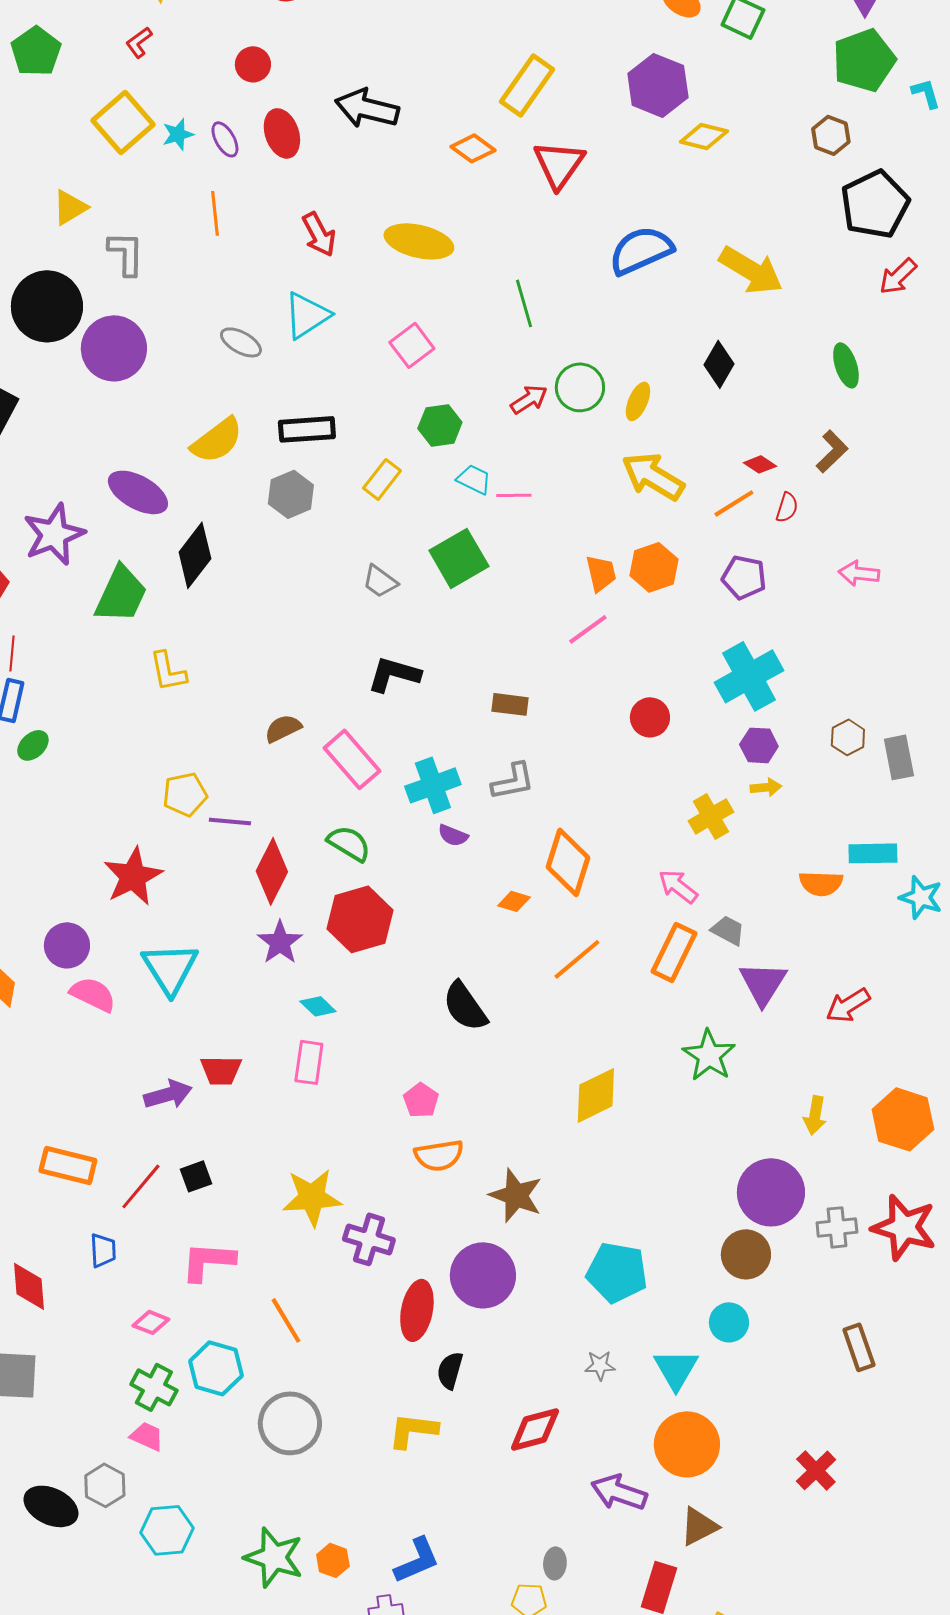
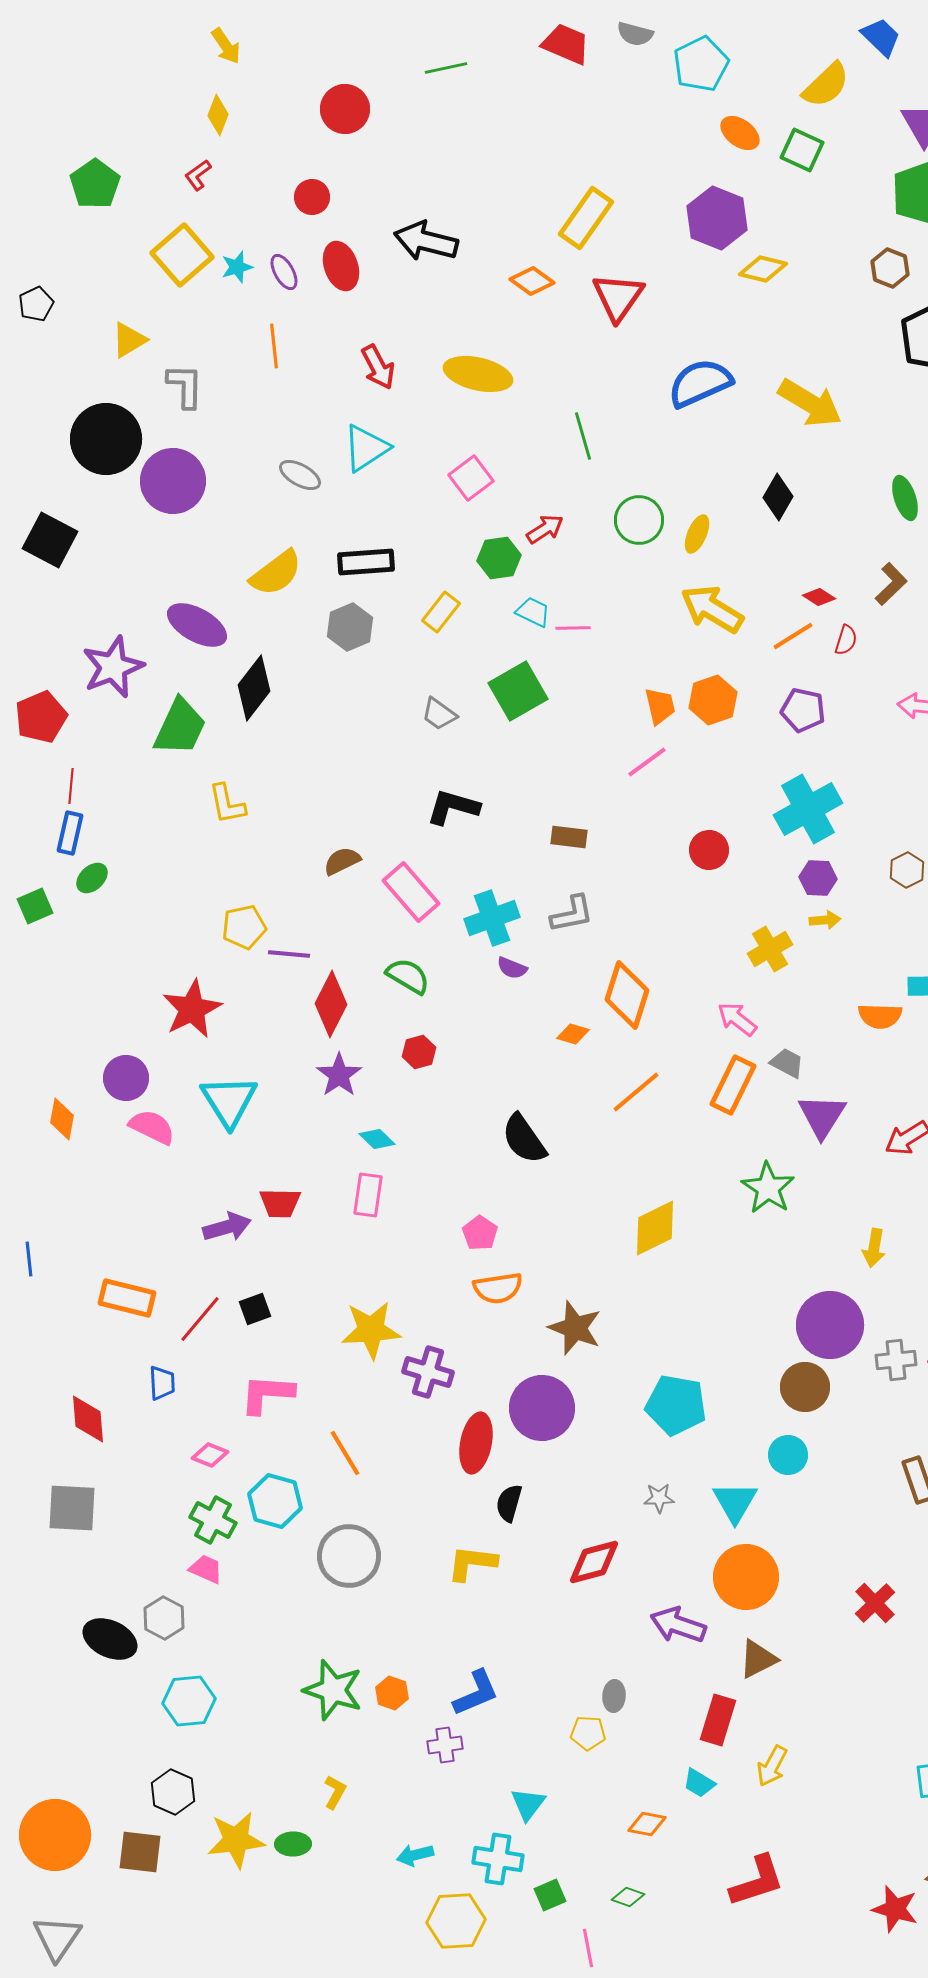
red arrow: (529, 399) -> (545, 529), moved
red hexagon: (360, 919) -> (419, 1052), size x0.5
cyan hexagon: (167, 1530) -> (189, 1701), moved

